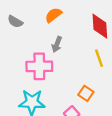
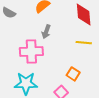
yellow line: (99, 58) -> (84, 43), turned -63

